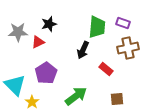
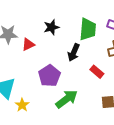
black star: (49, 24) -> (51, 27), moved
purple pentagon: (46, 73) -> (49, 76), moved

